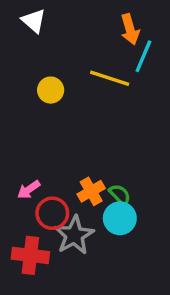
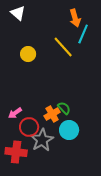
yellow line: (110, 78) -> (63, 47), turned 30
green semicircle: (120, 195) -> (64, 108), moved

